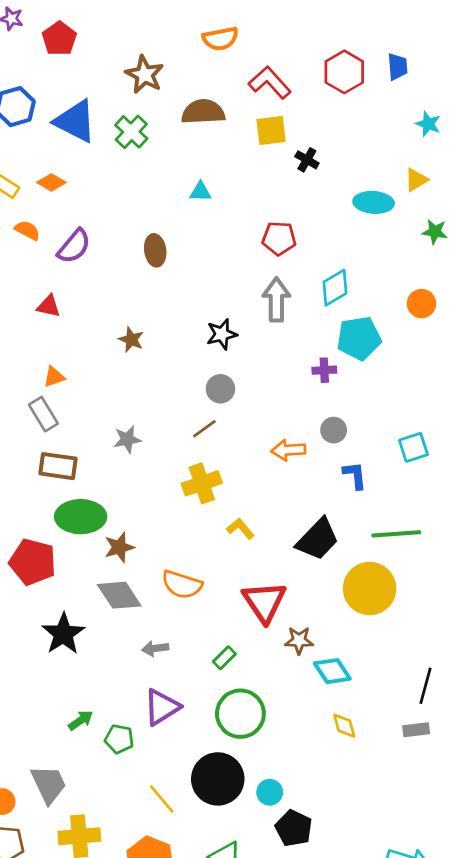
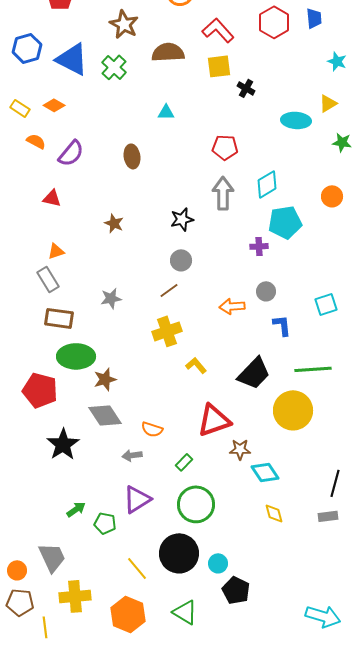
orange semicircle: (182, 585) -> (152, 429), moved, size x0.7
red triangle: (264, 602) -> (214, 420), turned 45

